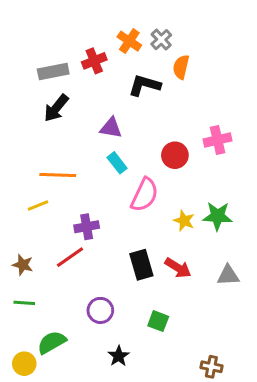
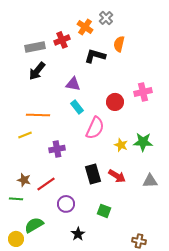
gray cross: (161, 40) -> (106, 18), moved
red line: (70, 257) -> (46, 184), moved
brown star: (23, 265) -> (24, 180), moved

